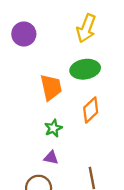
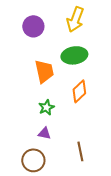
purple circle: (24, 34) -> (33, 26), moved

